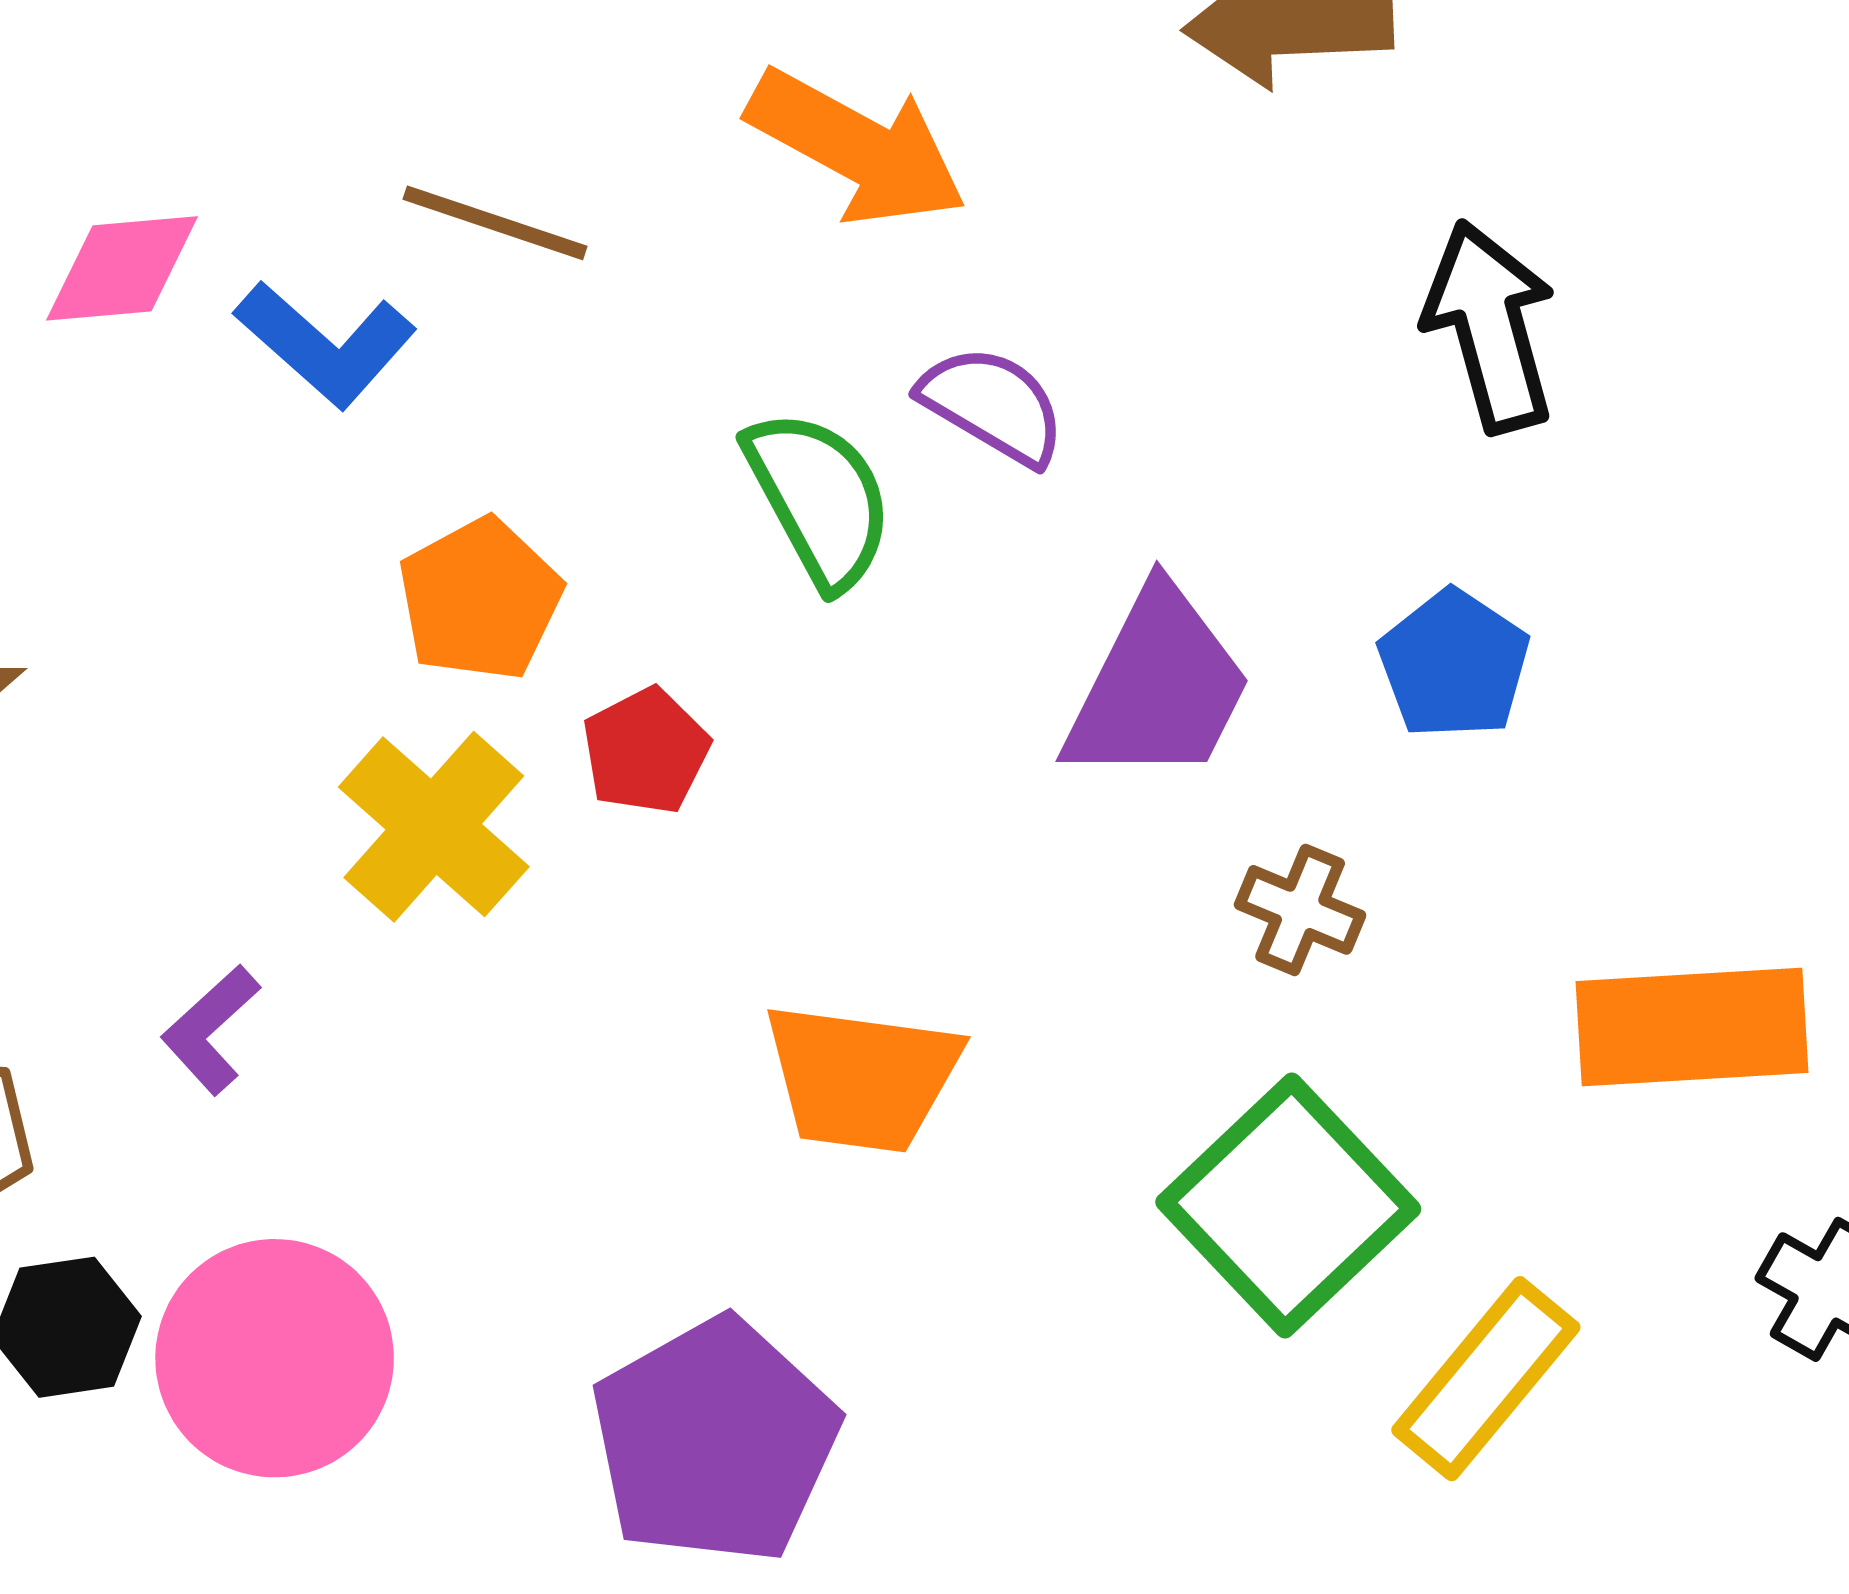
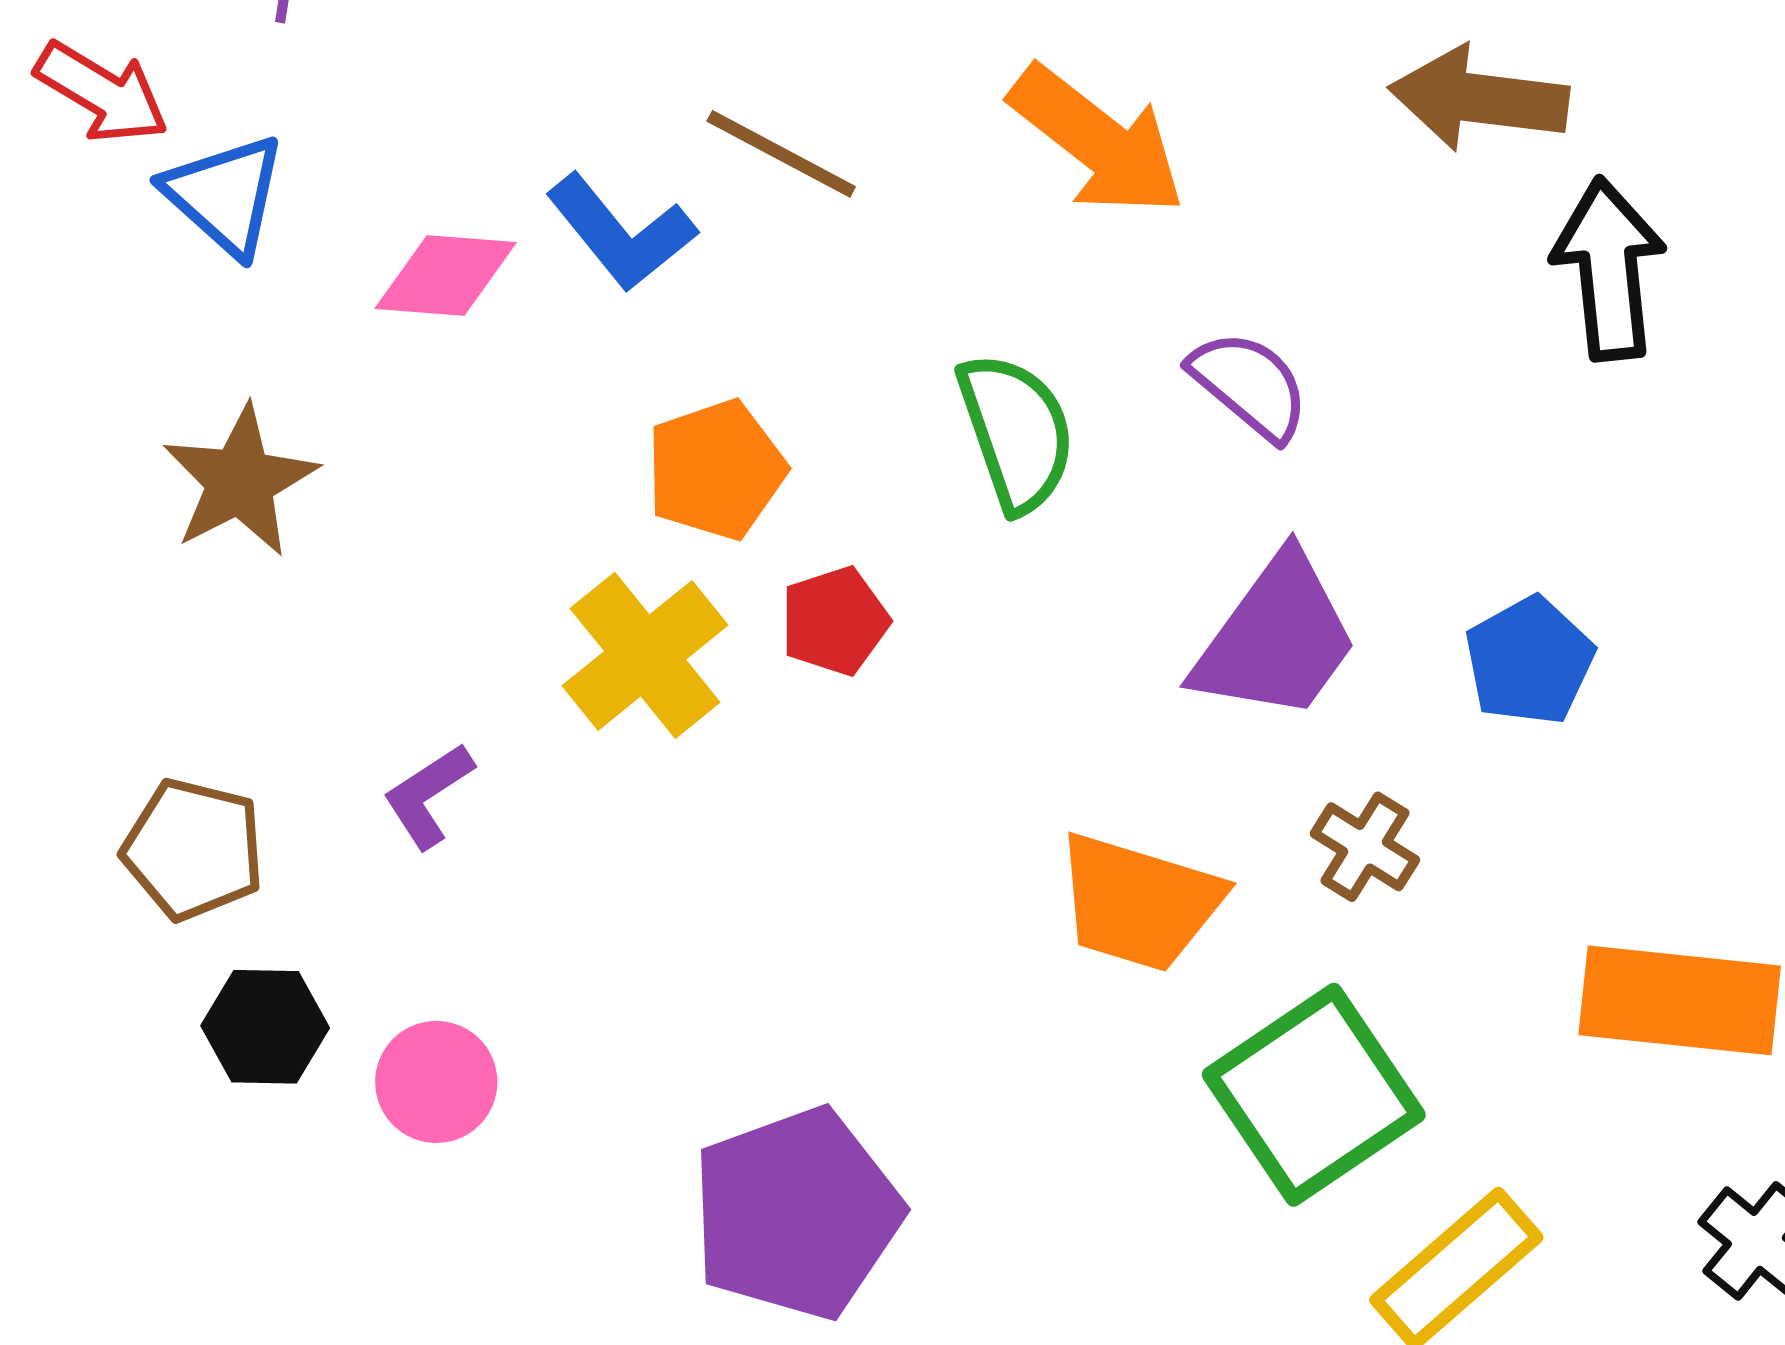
pink diamond: (122, 268) -> (446, 276), moved
black arrow: (1490, 326) -> (1609, 269), moved
purple semicircle: (993, 405) -> (1250, 385), moved
orange trapezoid: (862, 1078) -> (1139, 902), moved
pink circle: (275, 1358) -> (436, 1082), size x0.6

